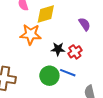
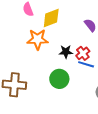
blue line: (68, 73) -> (86, 64), moved

